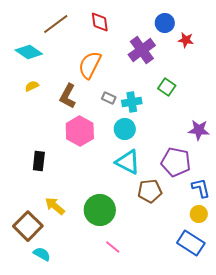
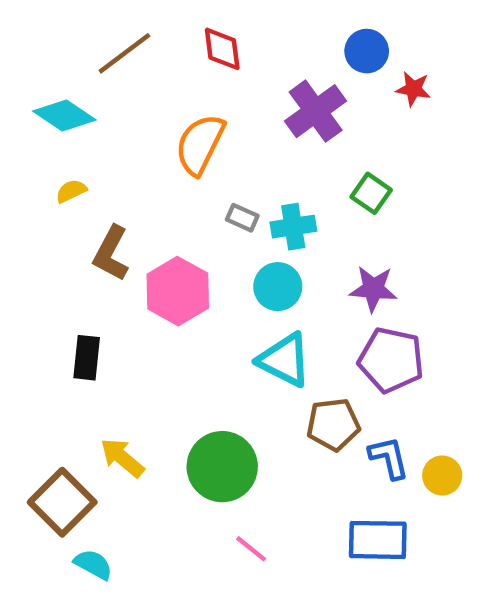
brown L-shape: (68, 96) -> (111, 253), moved
purple star: (199, 130) -> (373, 289), moved
blue L-shape: (201, 188) -> (389, 458), moved
blue rectangle: (191, 243) -> (378, 540), moved, turned -32

